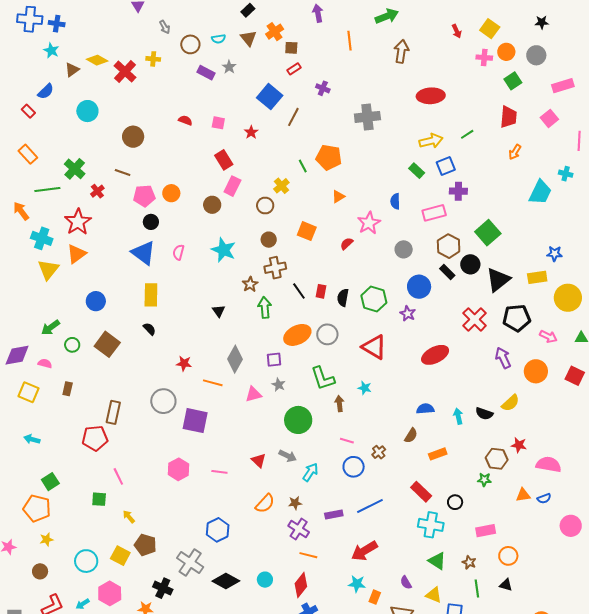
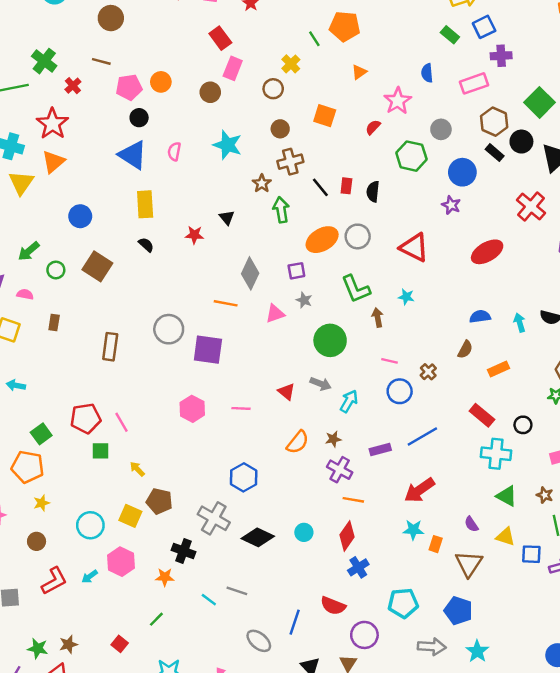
green hexagon: (374, 299) -> (411, 156), moved
red star: (184, 363) -> (194, 235), moved
red pentagon: (95, 438) -> (86, 418), moved

